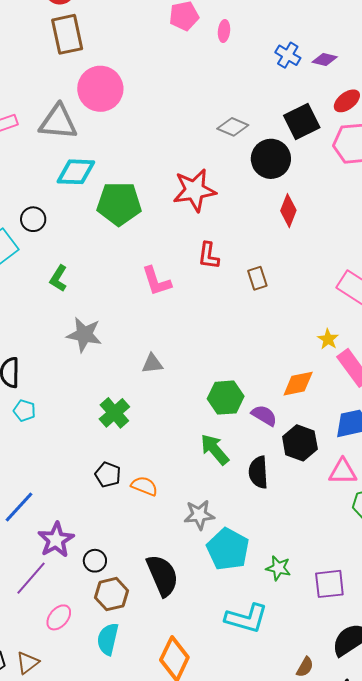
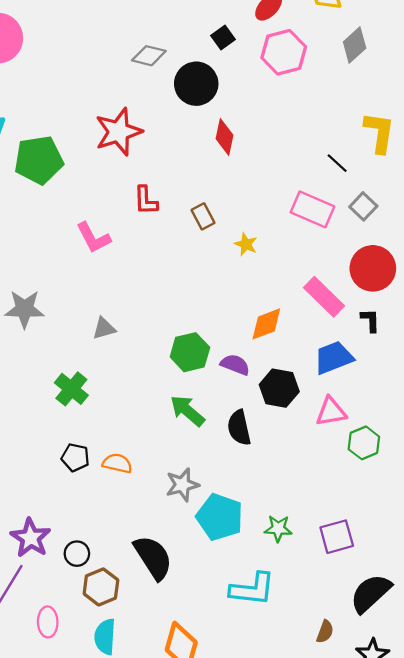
black square: (302, 122) -> (223, 37), size x0.6
yellow star: (328, 339) -> (246, 244), moved
pink ellipse: (59, 617) -> (48, 622), turned -32

